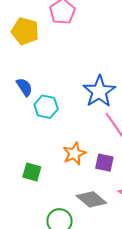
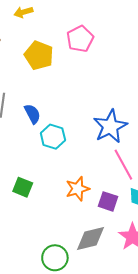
green square: (32, 172) -> (23, 187), moved
gray diamond: (91, 199) -> (90, 238), turned -60

